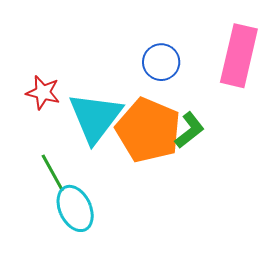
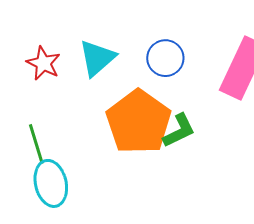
cyan triangle: (95, 117) -> (97, 58), moved, size x0.7

